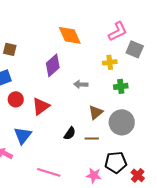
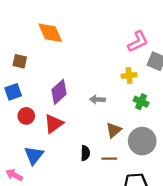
orange diamond: (70, 35) -> (50, 33), moved
purple diamond: (53, 65) -> (59, 92), moved
green cross: (121, 86) -> (141, 102), turned 32
black semicircle: (70, 133) -> (85, 153), turned -32

